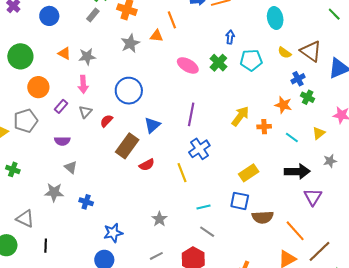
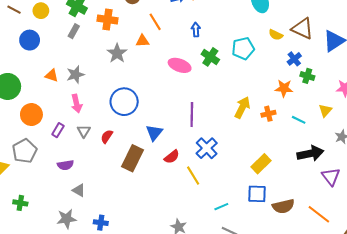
blue arrow: (230, 37) -> (196, 30), moved
red semicircle: (147, 165) -> (172, 157), moved

